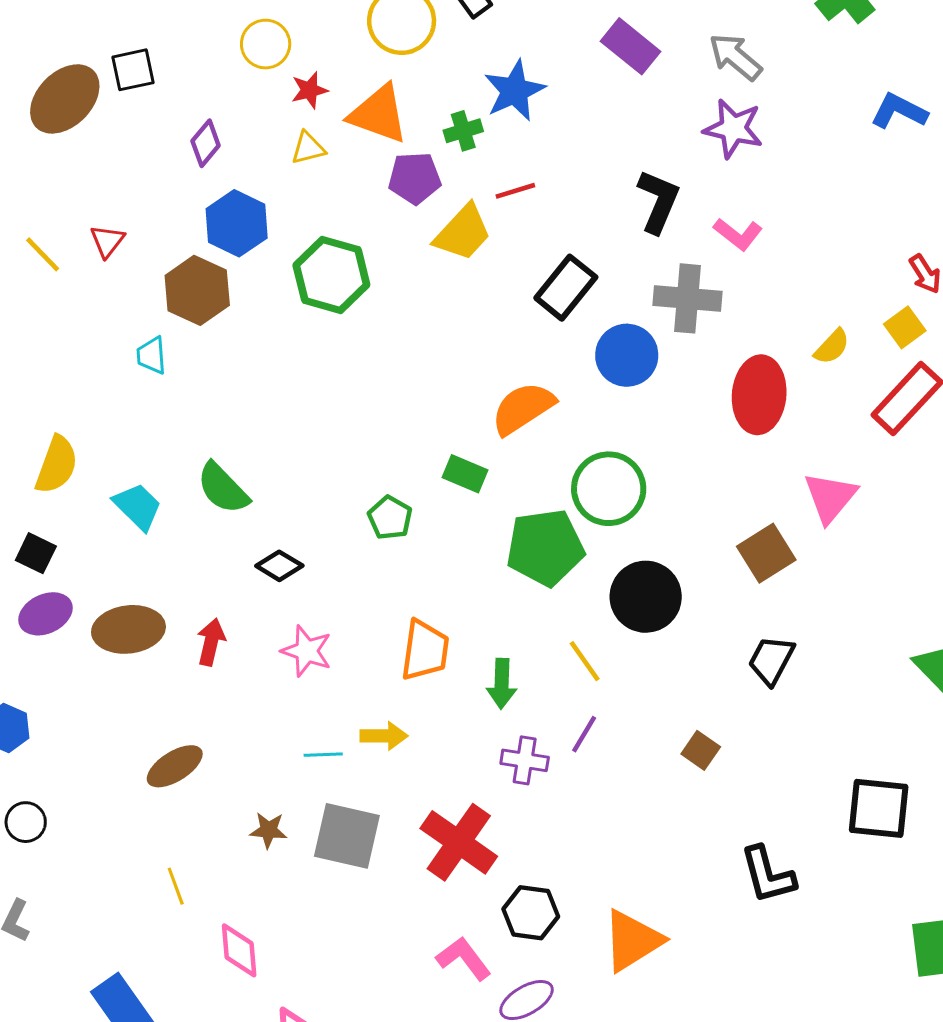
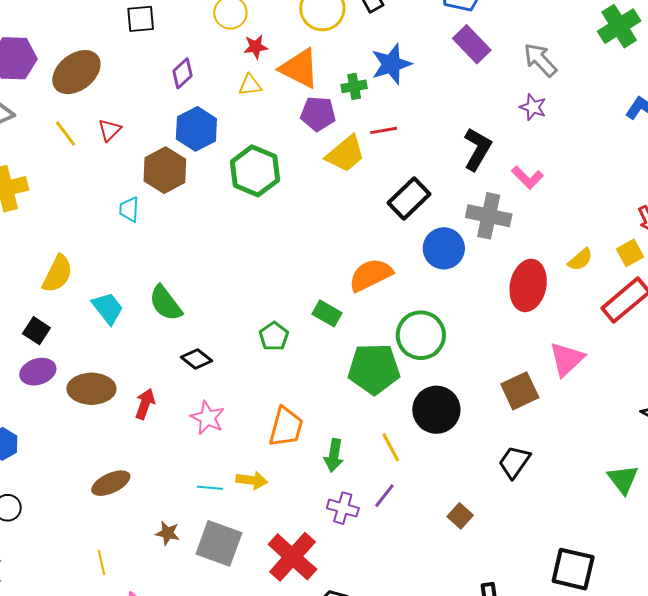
brown ellipse: (65, 99) -> (76, 72), moved
purple star: (733, 129) -> (533, 107), size x0.7

